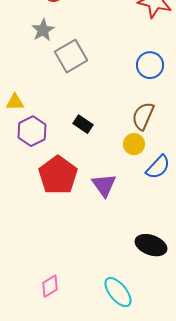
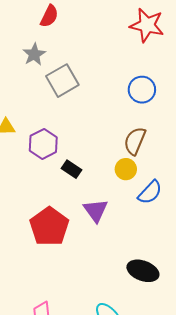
black rectangle: (83, 124) -> (71, 169), moved
purple hexagon: (32, 131) -> (43, 144), moved
red pentagon: (58, 175) -> (49, 227), moved

